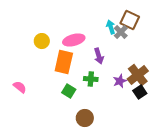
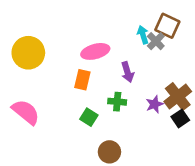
yellow circle: (42, 41) -> (28, 53), moved, size x1.6
orange rectangle: (64, 62) -> (82, 80), size x0.7
pink semicircle: (20, 87) -> (26, 112), size x1.6

